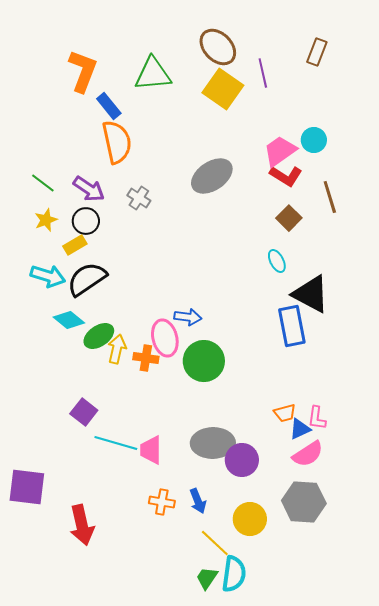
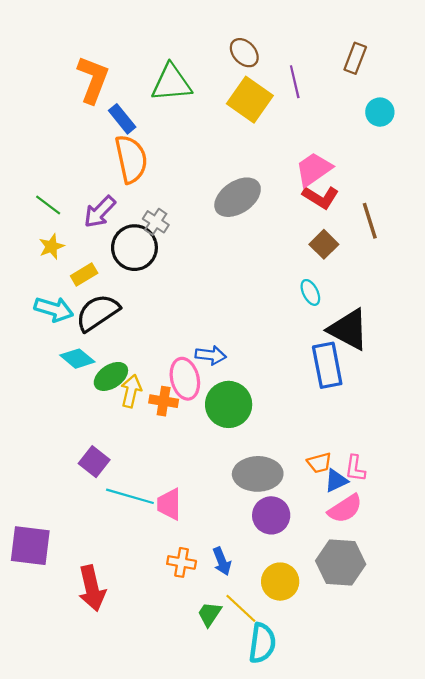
brown ellipse: (218, 47) -> (244, 53), size x0.7
cyan circle: (314, 140) -> (380, 112), moved
purple arrow: (89, 189) -> (100, 212), turned 100
black circle: (86, 221) -> (134, 248), moved, size x1.5
gray ellipse: (213, 443) -> (258, 474), moved
green trapezoid: (207, 578) -> (210, 614), moved

